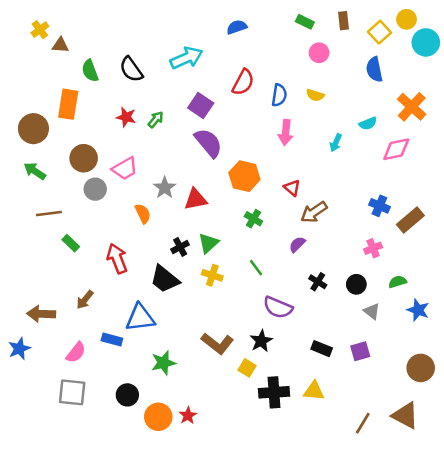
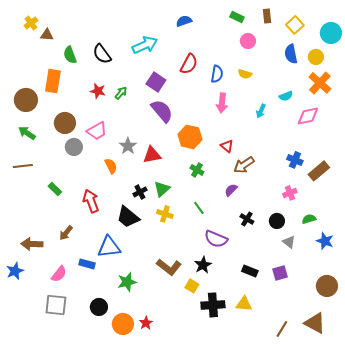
yellow circle: (407, 19) -> (316, 57), moved
brown line: (49, 214) -> (23, 166), moved

